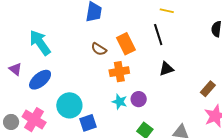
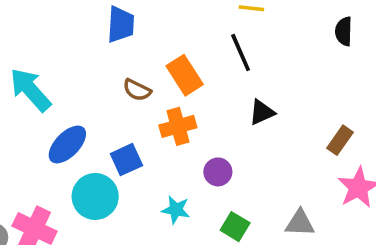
blue ellipse: (40, 80) -> (67, 145), moved
cyan star: (120, 102) -> (176, 210), moved
blue square: (88, 123) -> (126, 160), moved

